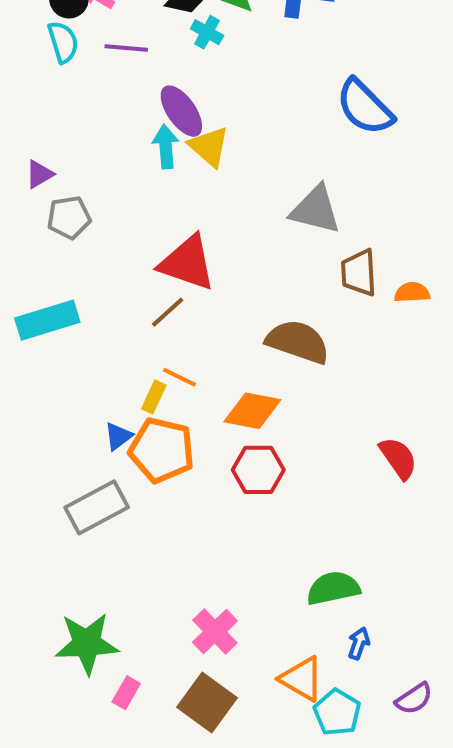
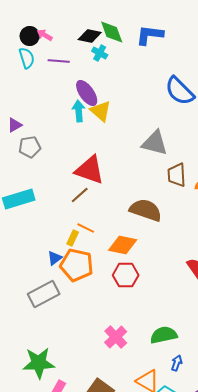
pink cross: (215, 632) -> (116, 337), moved

